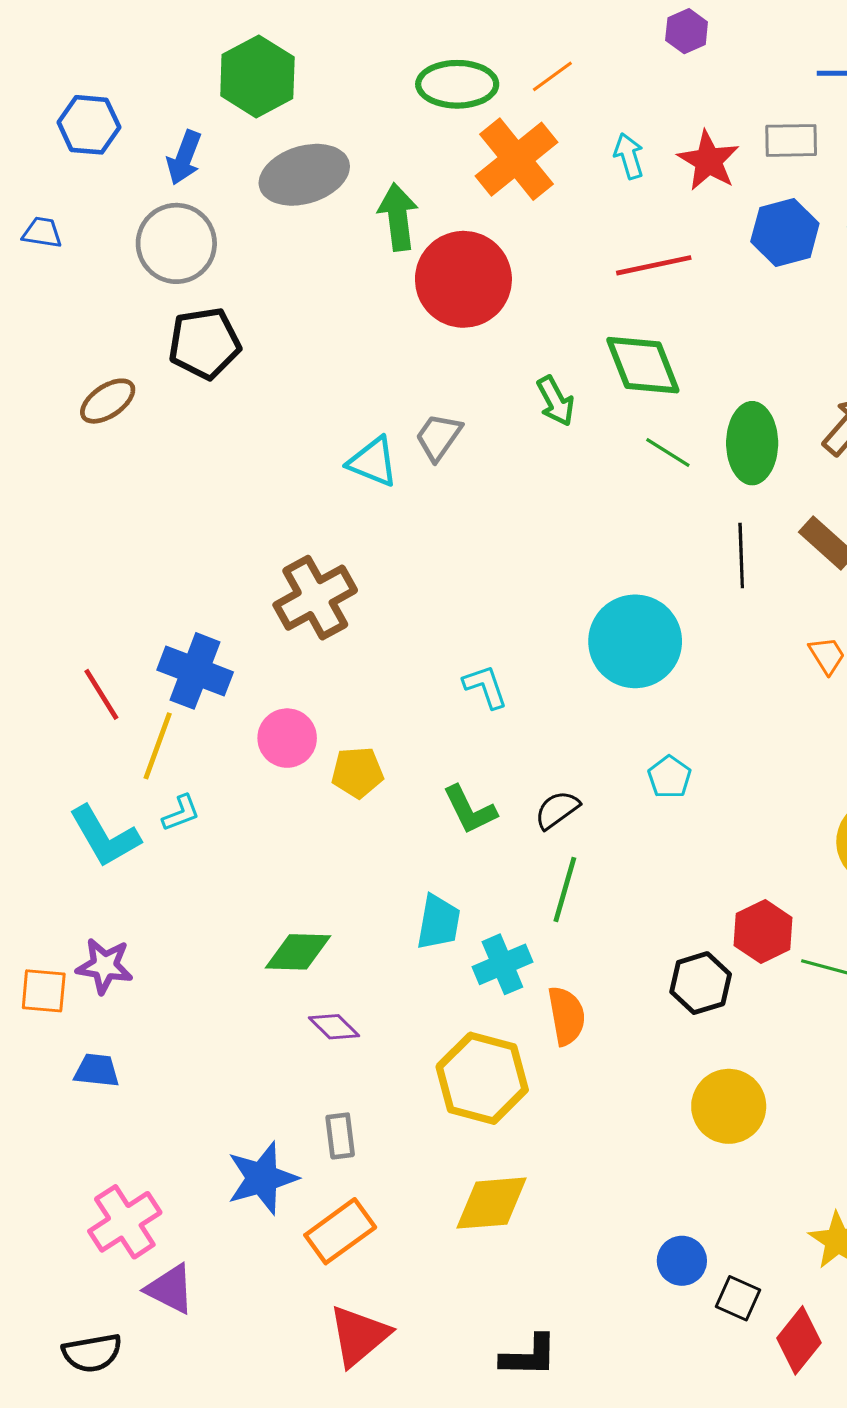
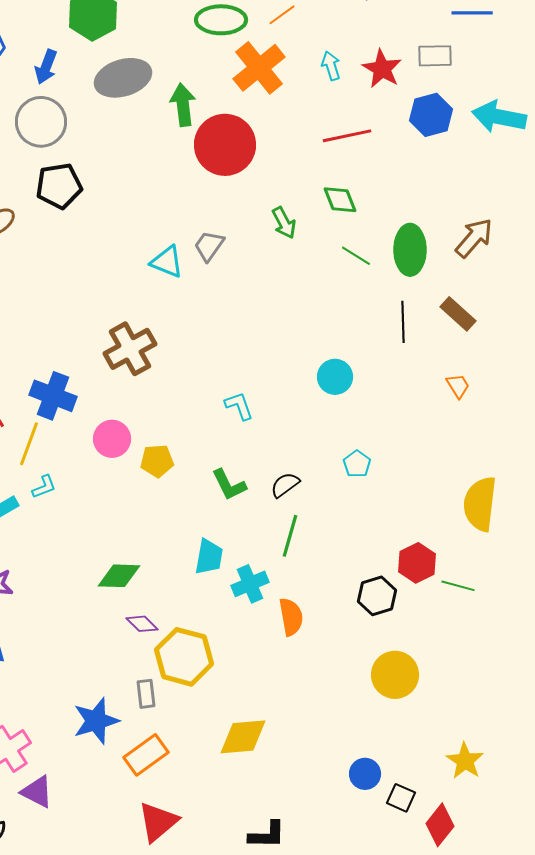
green diamond: (643, 365) -> (340, 200), size x0.7
cyan circle: (635, 641) -> (335, 377), size x0.6
yellow hexagon: (482, 1078) -> (184, 657), moved

